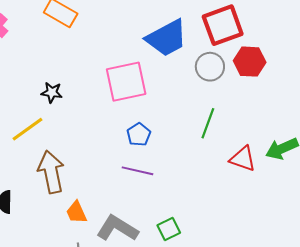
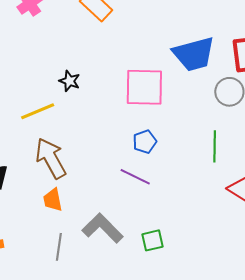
green line: (208, 123) -> (215, 146), turned -32
brown arrow: (51, 172) -> (51, 158), turned -30
orange trapezoid: (76, 212) -> (53, 200), moved

